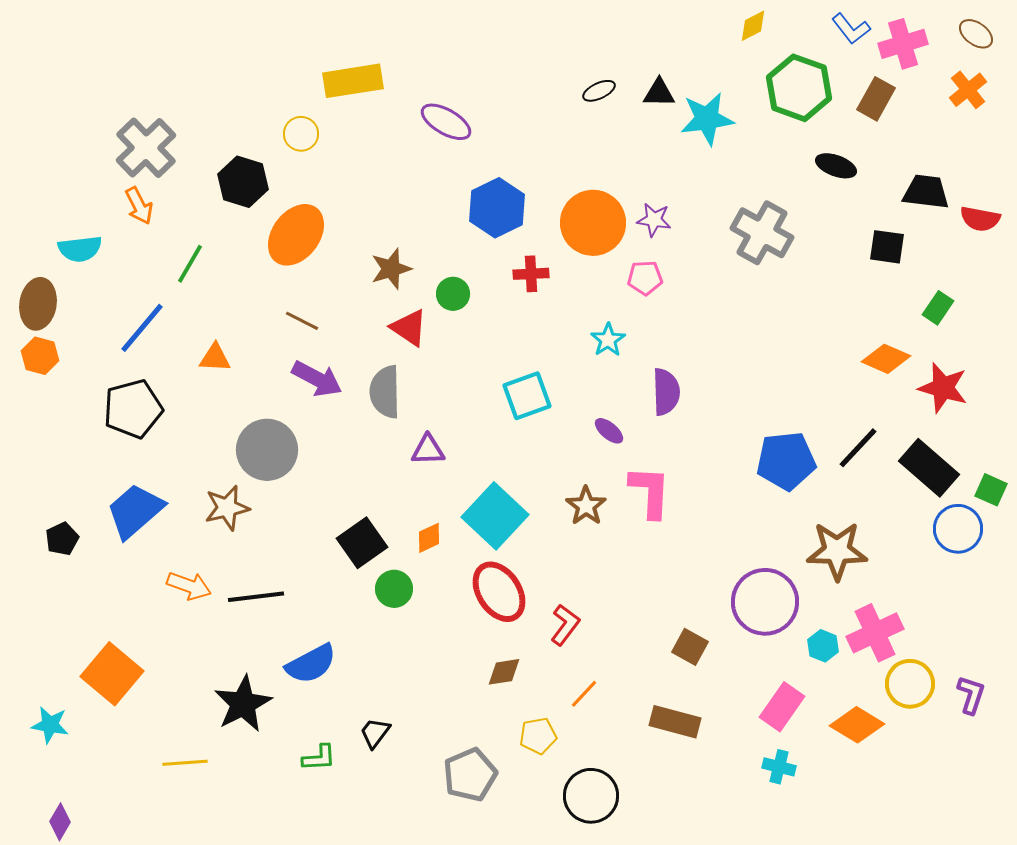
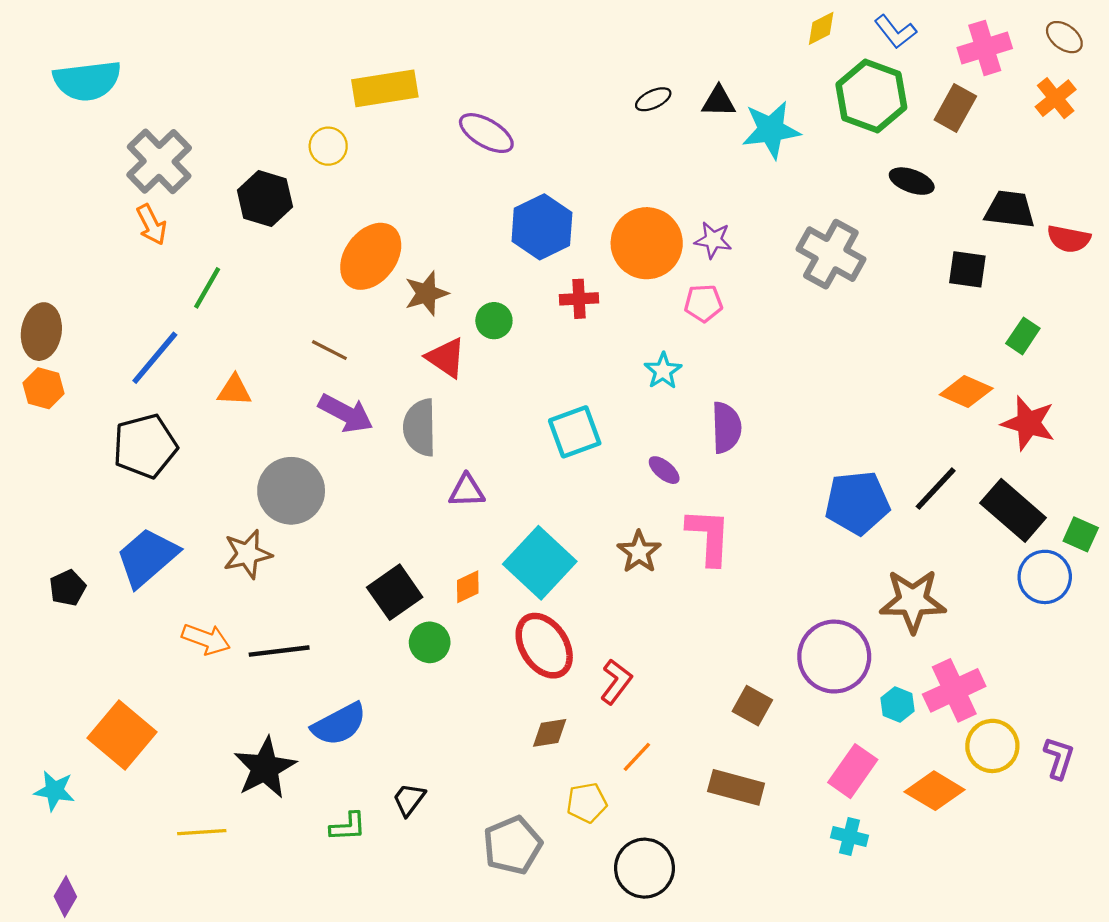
blue L-shape: (851, 29) -> (895, 32), moved
orange ellipse: (296, 235) -> (371, 256), moved
cyan semicircle: (80, 249) -> (87, 81), moved, size x1.4

